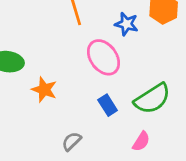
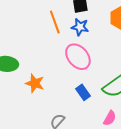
blue star: (126, 24) -> (80, 27), moved

